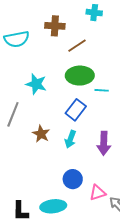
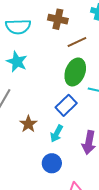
green ellipse: (80, 76) -> (75, 72), turned -76
cyan star: (36, 84) -> (17, 62), moved
blue circle: (73, 179) -> (52, 163), moved

